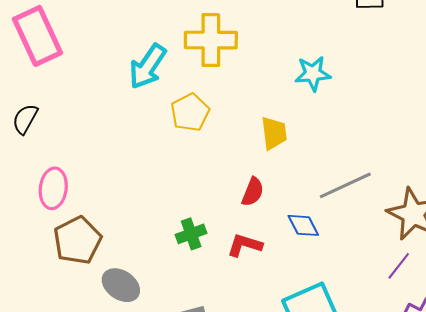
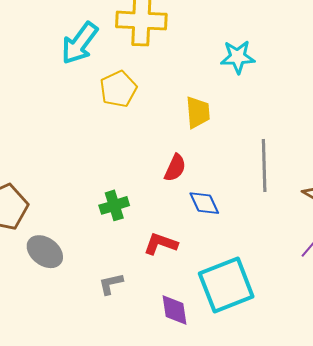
gray line: (345, 185) -> (264, 165), turned -69
blue diamond: (303, 225) -> (204, 203), moved
red L-shape: (245, 245) -> (161, 244), moved

